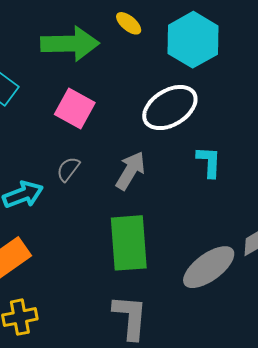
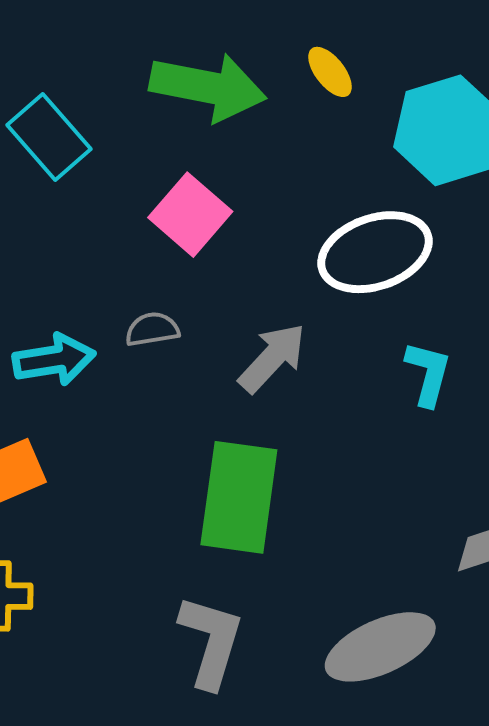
gray semicircle: (68, 169) -> (152, 329), turned 32
gray ellipse: (209, 267) -> (380, 647), moved

